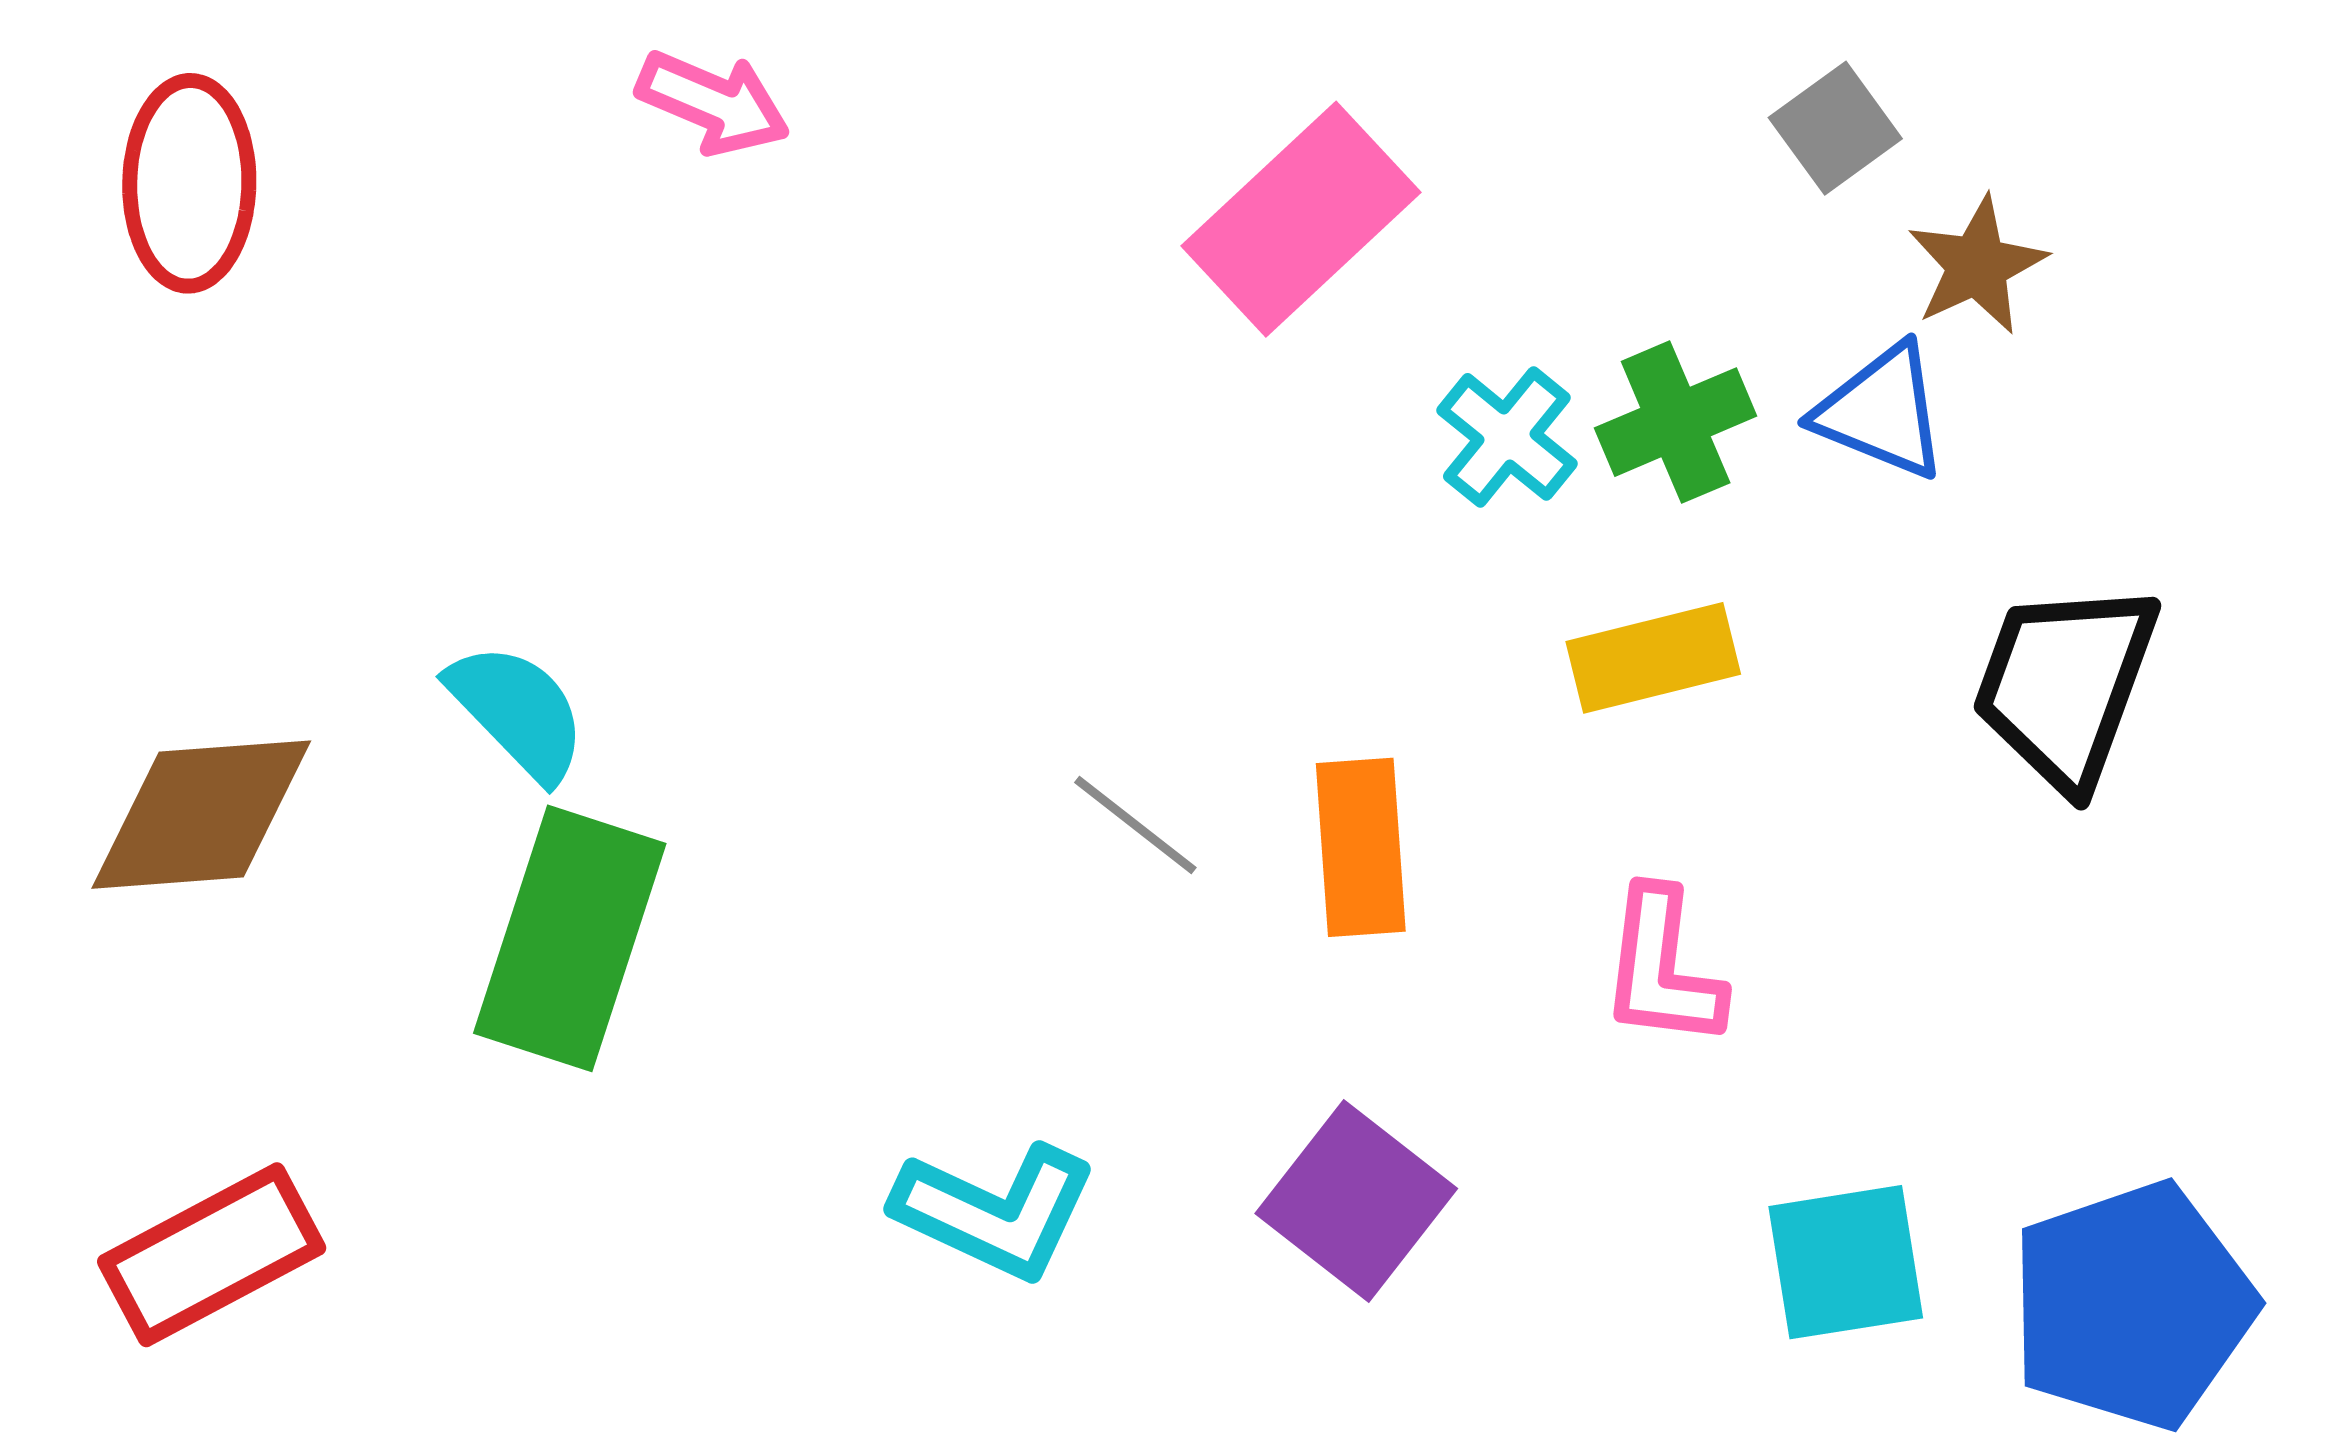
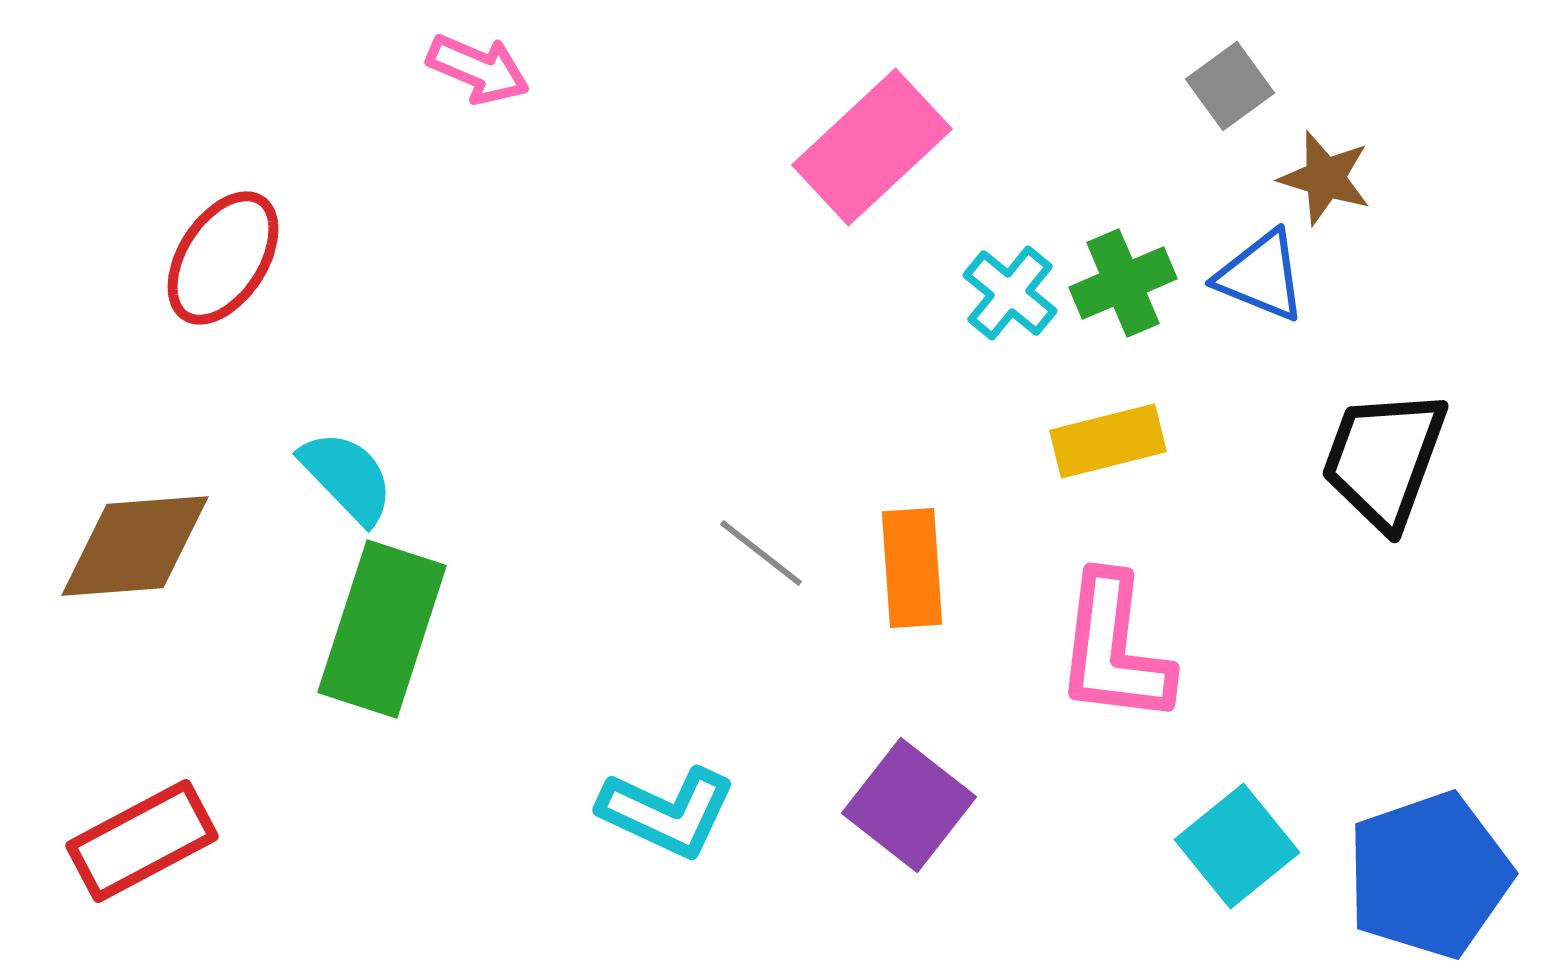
red ellipse: (189, 183) -> (223, 258), moved, turned 32
brown star: (1977, 265) -> (1325, 178), turned -30
pink L-shape: (1662, 968) -> (1114, 649), size x1.4
cyan square: (1846, 1262) -> (1237, 846), turned -30

